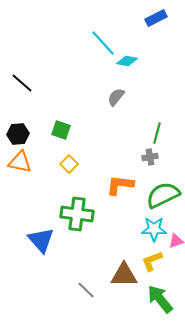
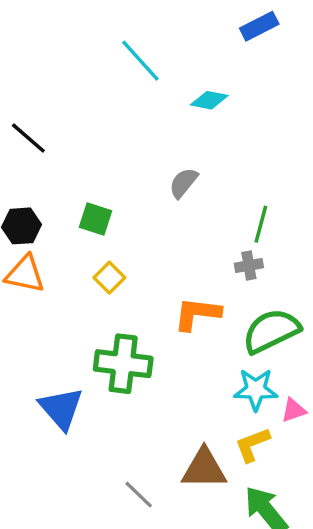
cyan line: (103, 43) -> (140, 61), moved
gray semicircle: (116, 97) -> (183, 183), moved

